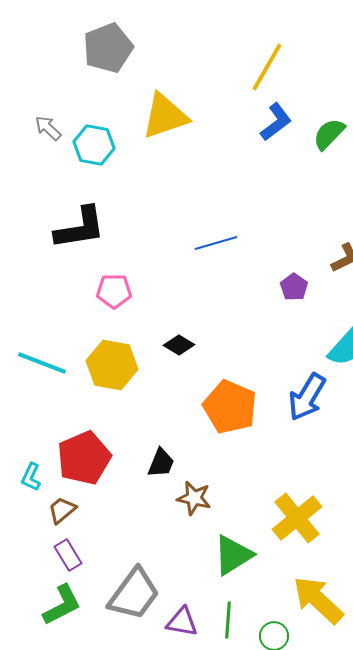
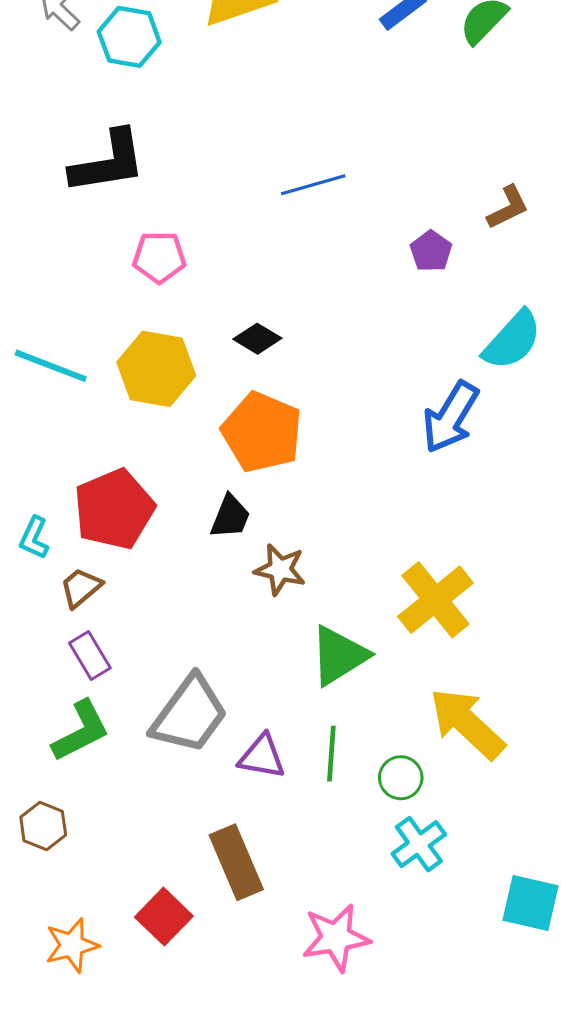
orange pentagon: (230, 407) -> (262, 432), moved

